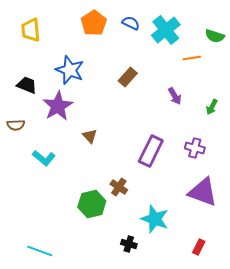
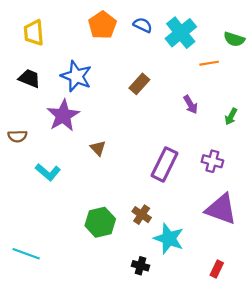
black trapezoid: (27, 85) -> (29, 78), moved
brown cross: (119, 187) -> (142, 215), moved
cyan line: (40, 251) -> (26, 254), moved

